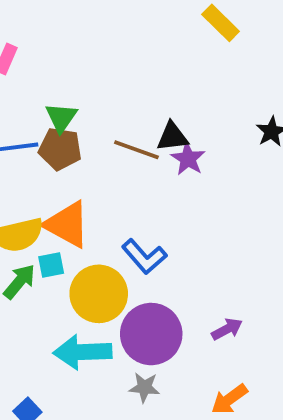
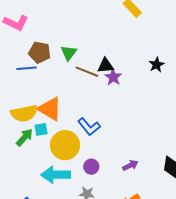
green triangle: (61, 118) -> (69, 53), moved
brown pentagon: (60, 149) -> (40, 52), moved
purple circle: (151, 334) -> (91, 167), size x0.5

